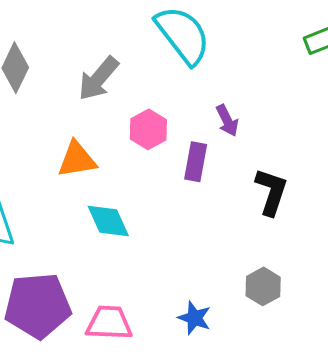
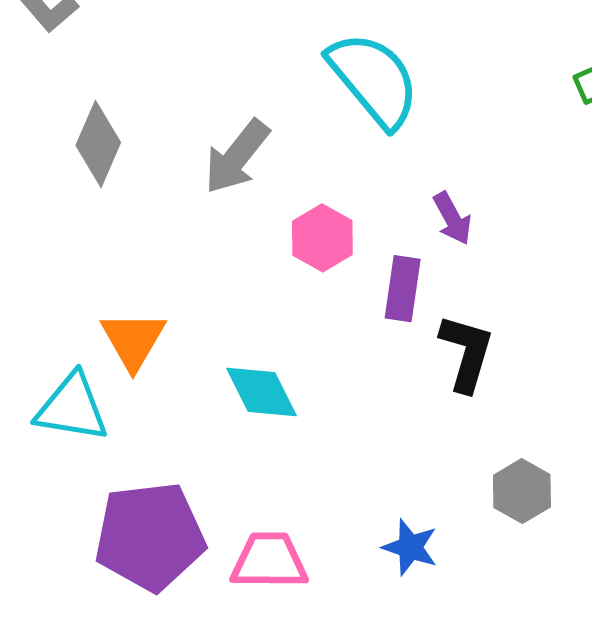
orange triangle: (77, 159) -> (133, 340), moved, turned -48
black L-shape: (271, 192) -> (467, 353), moved

